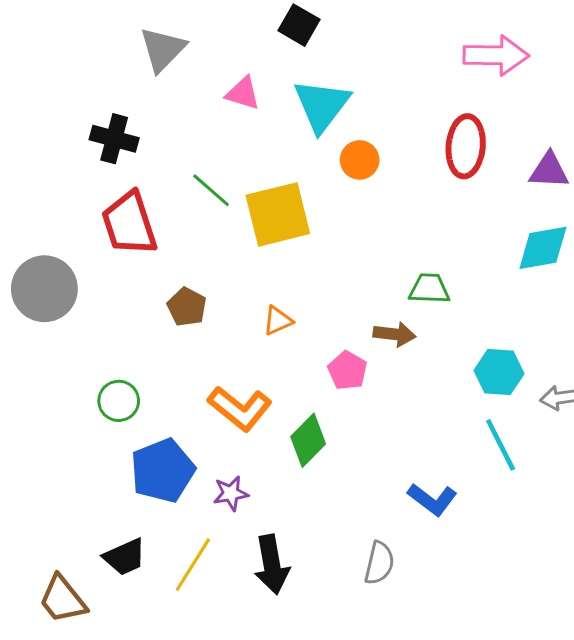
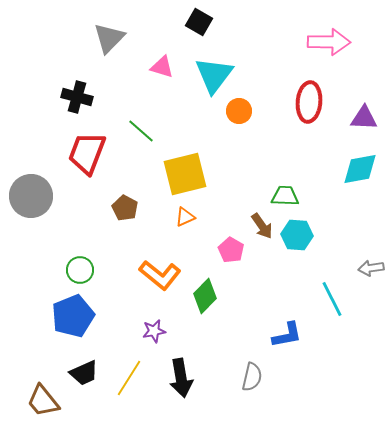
yellow square: (278, 214) -> (185, 174), moved
red trapezoid: (129, 224) -> (87, 153), turned 39
brown arrow: (394, 334) -> (262, 226), turned 48
cyan hexagon: (499, 372) -> (297, 235), moved
blue pentagon: (163, 471) -> (73, 316), moved
blue L-shape: (432, 499) -> (287, 335), turned -48

